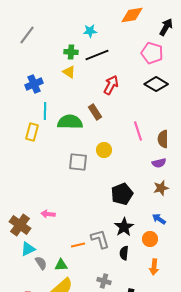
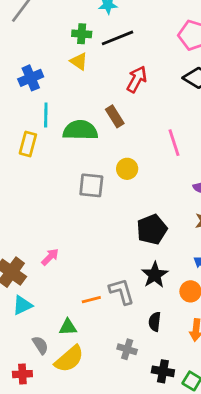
pink arrow: (48, 214) -> (50, 257), turned 128
black semicircle: (124, 253) -> (155, 322), moved
gray semicircle: (41, 263) -> (40, 345), moved

